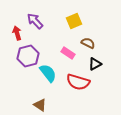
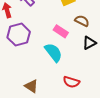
cyan semicircle: (48, 73) -> (53, 52), moved
red semicircle: (78, 82) -> (71, 82), moved, size x0.7

